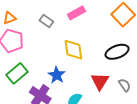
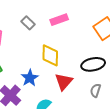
red triangle: (100, 81) -> (64, 82), moved
gray semicircle: (125, 85) -> (95, 90), moved, turned -136

